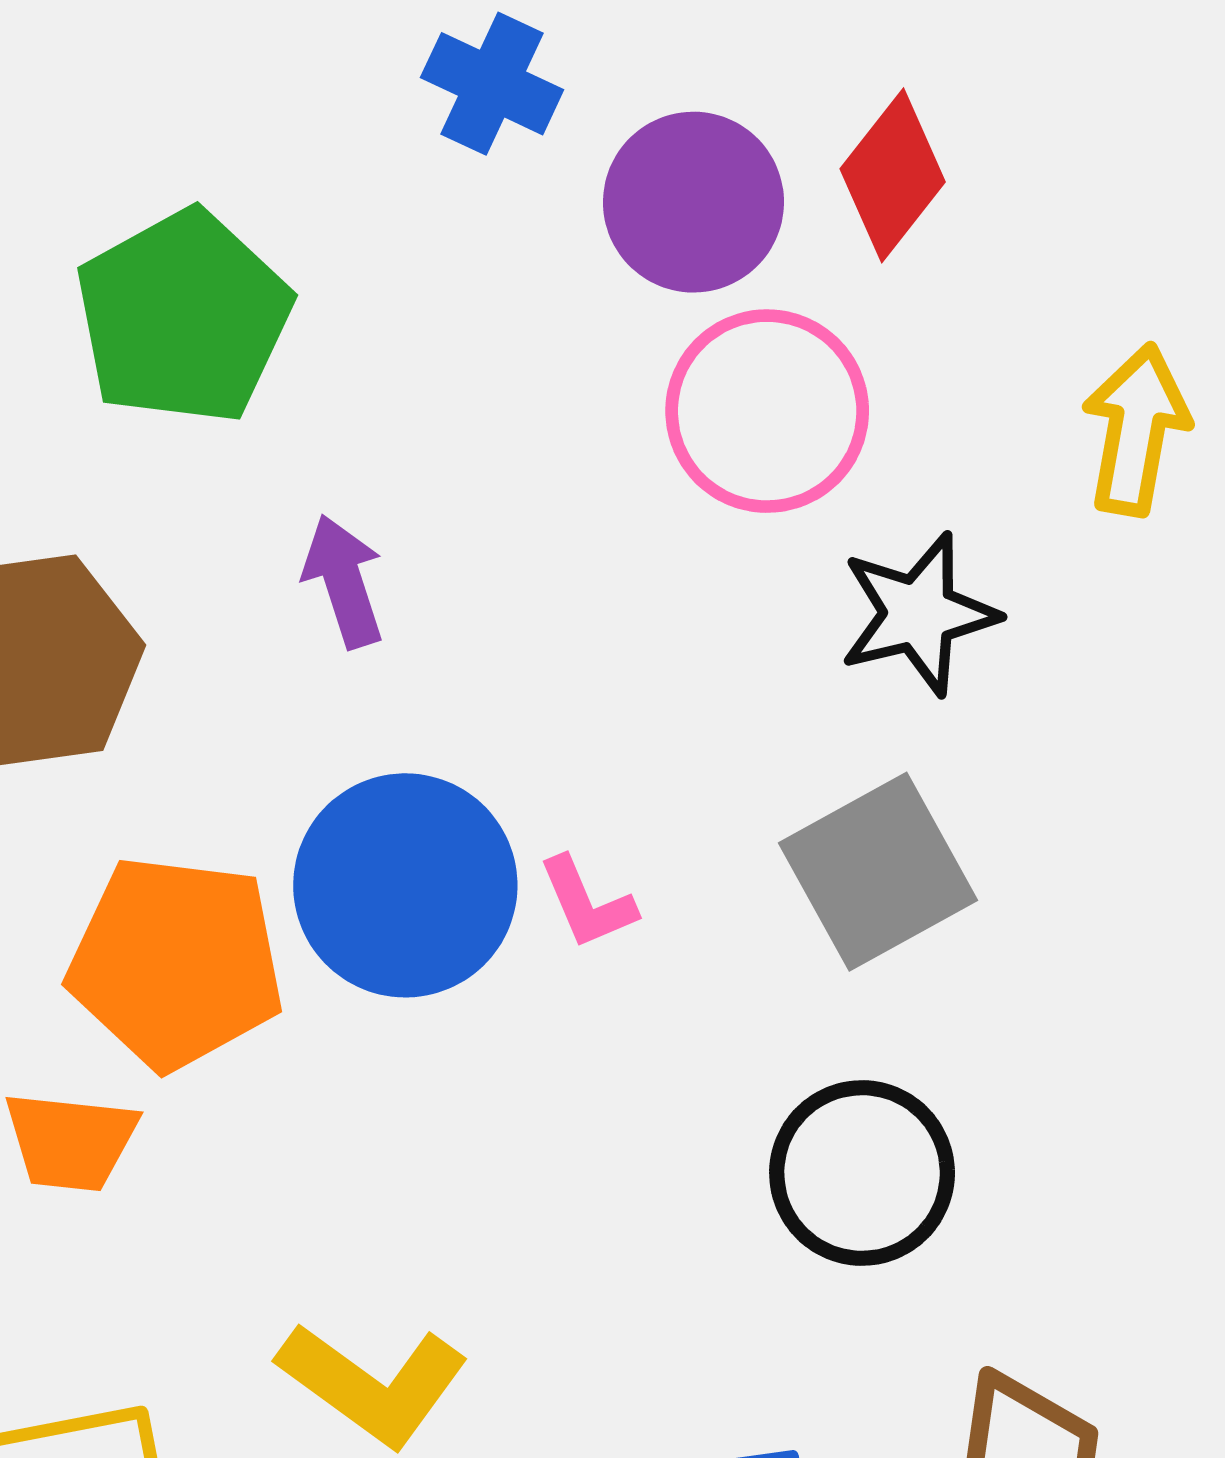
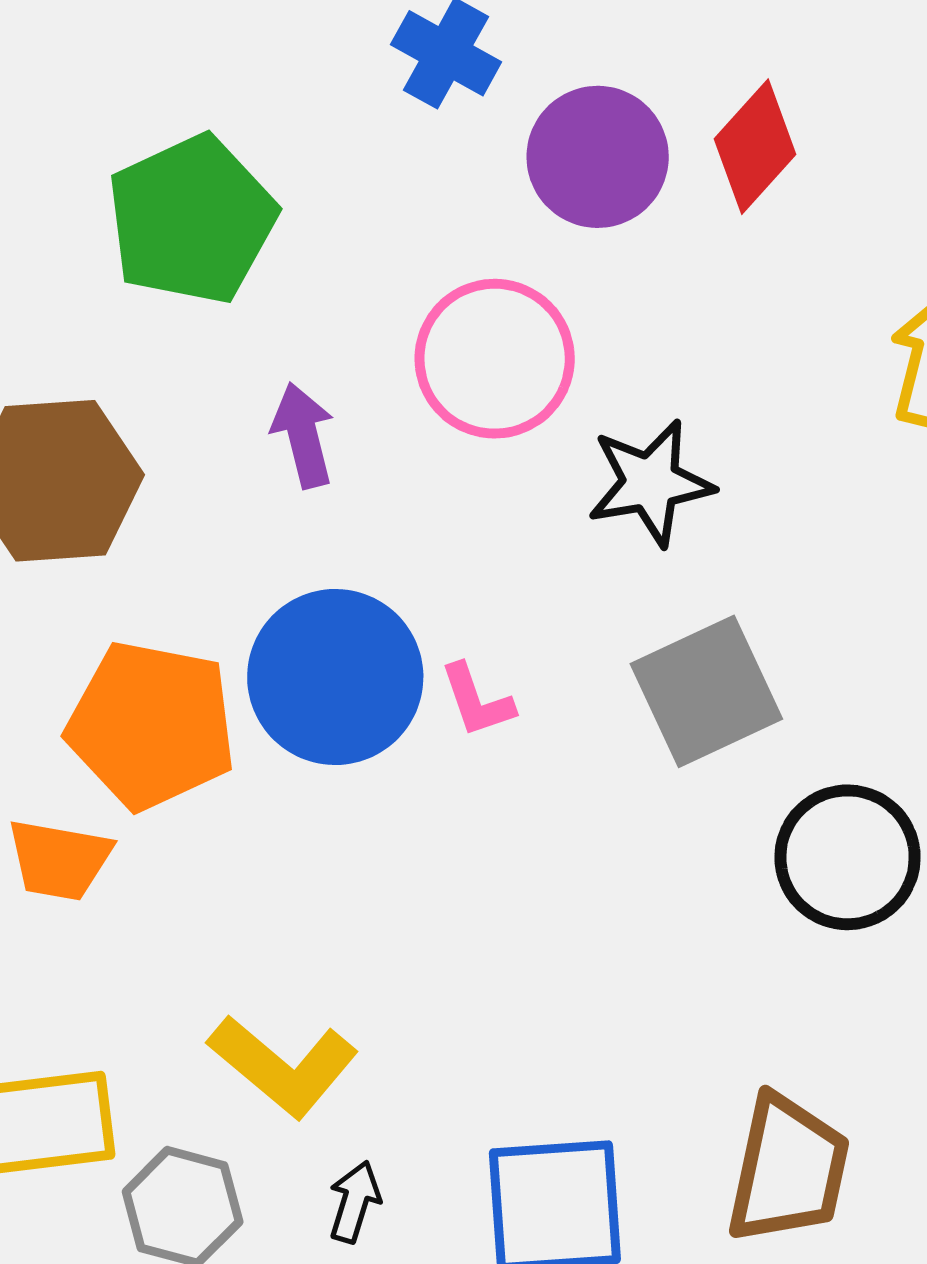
pink circle: (767, 411) -> (495, 359), moved
black star: (919, 614) -> (650, 483), moved
black circle: (862, 1173) -> (848, 857), moved

